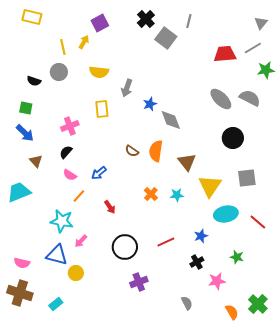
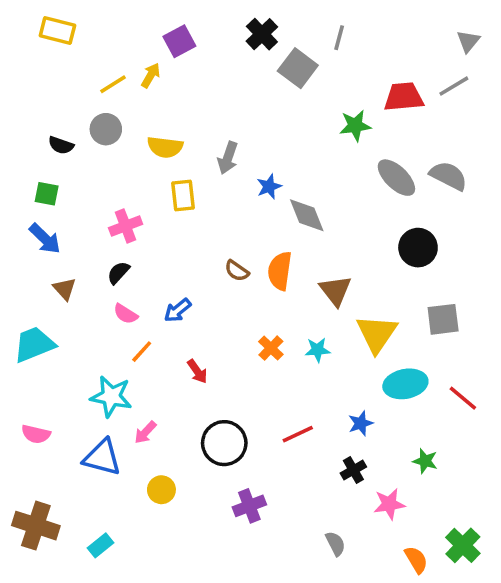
yellow line: (63, 47) -> (113, 84), turned 70
green star: (266, 70) -> (355, 126), moved
yellow semicircle: (99, 72) -> (165, 147), moved
pink semicircle: (22, 263) -> (36, 434), moved
yellow circle: (76, 273) -> (161, 490), moved

